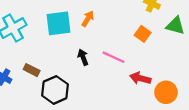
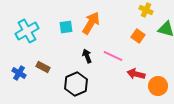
orange arrow: (88, 19) -> (91, 23), size x1.6
cyan square: (59, 23) -> (66, 27), size x0.6
black hexagon: (55, 90) -> (76, 84), moved

